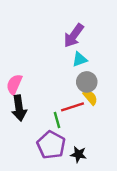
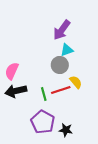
gray circle: (87, 82) -> (60, 65), moved
black arrow: (19, 108) -> (16, 91), turned 85
green line: (57, 120) -> (44, 94), moved

